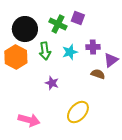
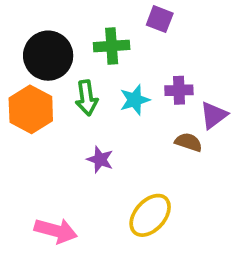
purple square: (78, 18) -> (160, 19), moved
green cross: (58, 24) -> (112, 46), turned -30

